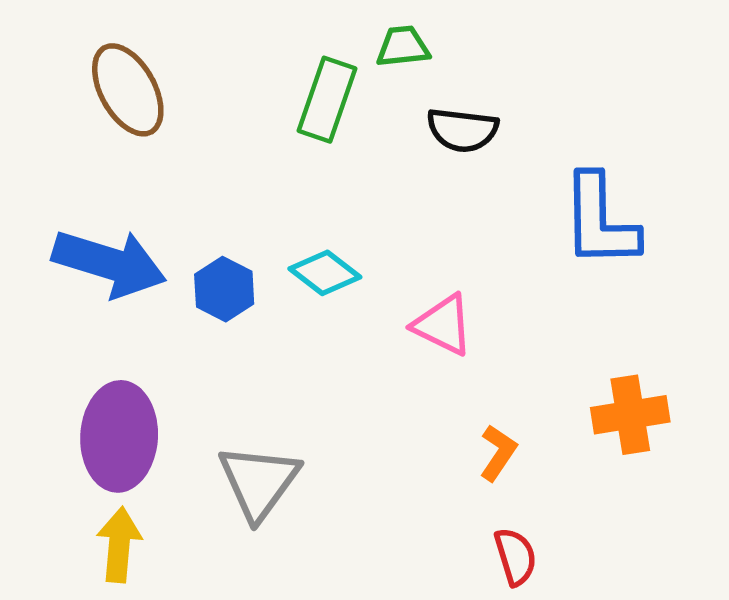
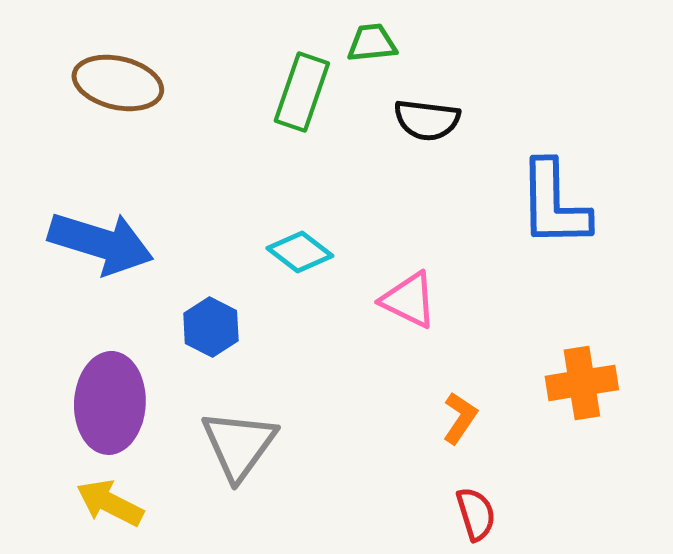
brown ellipse: (128, 90) -> (118, 83), turned -48
blue hexagon: (224, 289) -> (211, 327), moved
yellow arrow: (119, 545) -> (110, 503), turned -68

